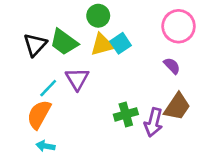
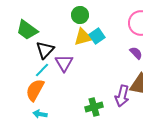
green trapezoid: (64, 42) -> (27, 30), moved
black triangle: (35, 45) -> (45, 50), moved
green cross: (126, 114) -> (94, 107), moved

